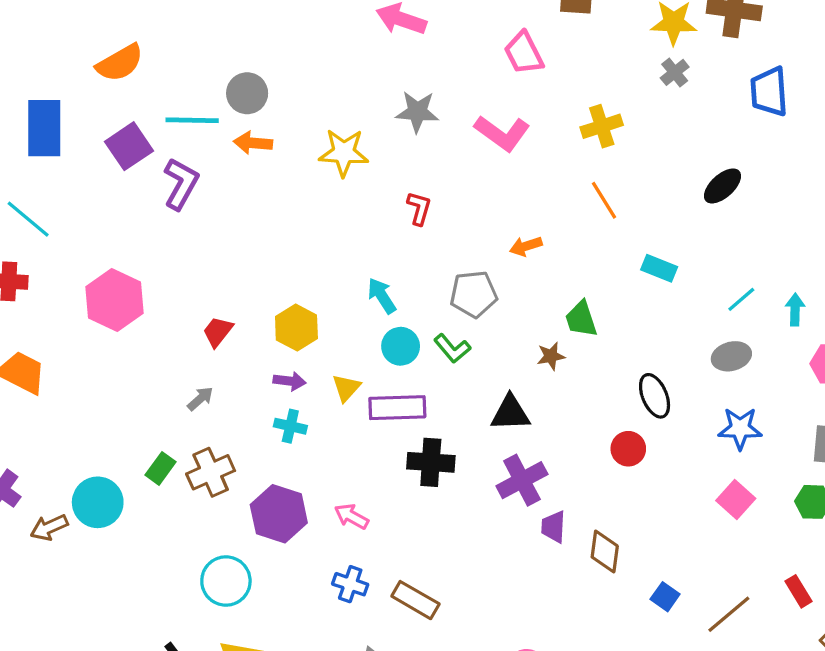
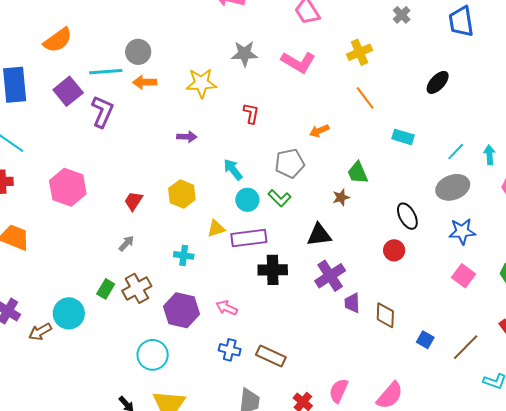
gray ellipse: (731, 356) -> (453, 187), size x1.4
purple arrow: (290, 381) -> (187, 137), moved
yellow triangle: (346, 388) -> (216, 229), turned 36

